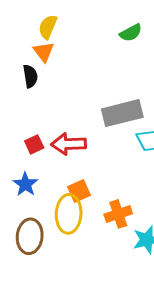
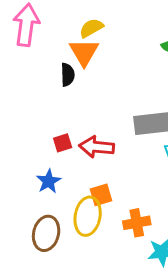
yellow semicircle: (48, 27) -> (91, 28), turned 30
orange triangle: (44, 52) -> (84, 52), size x1.4

